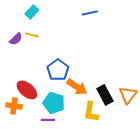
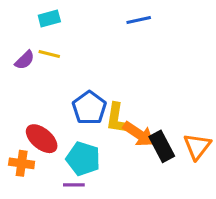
cyan rectangle: (32, 12) -> (49, 18), turned 32
orange arrow: (77, 87) -> (139, 134), moved
yellow L-shape: (91, 112) -> (117, 119), moved

